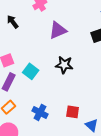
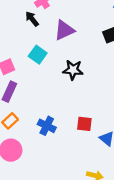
black arrow: (13, 22) -> (32, 19), moved
cyan square: (31, 71) -> (38, 55), moved

